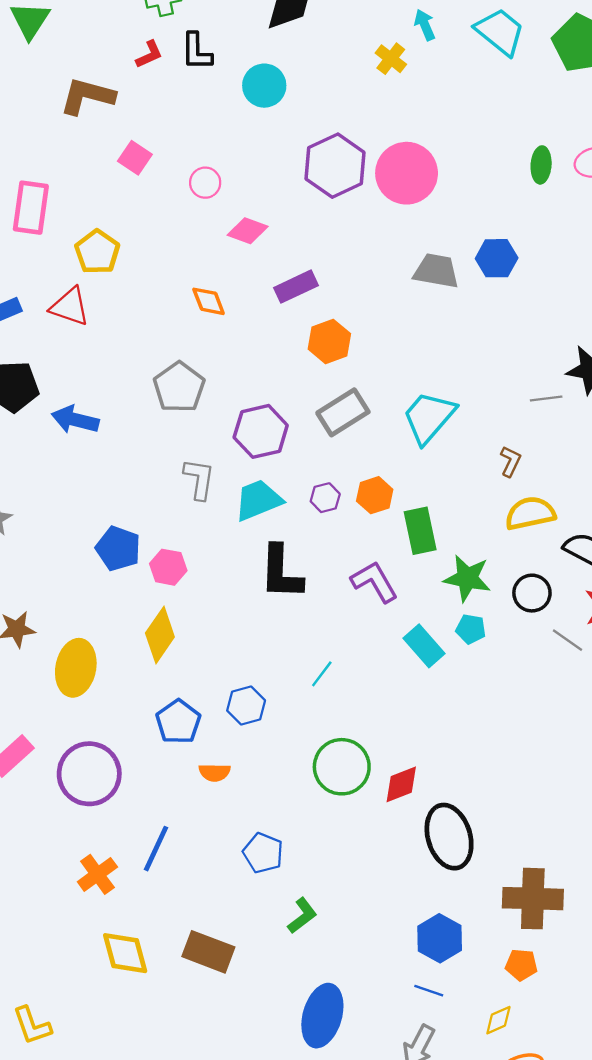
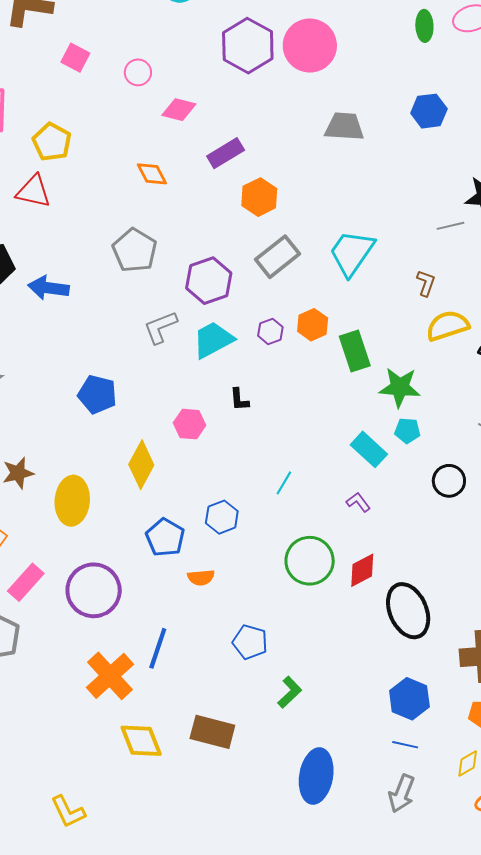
blue hexagon: (497, 258) -> (429, 111), moved
gray L-shape: (199, 479) -> (160, 327), turned -114
pink hexagon: (168, 567) -> (190, 424), moved
black L-shape: (281, 572) -> (239, 400), size x0.5
purple L-shape: (374, 582) -> (358, 502), moved, size x0.6
black circle: (532, 593) -> (449, 481), moved
orange cross: (97, 874) -> (110, 676), size x1.4

